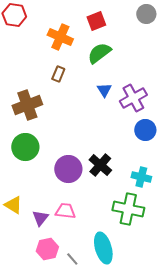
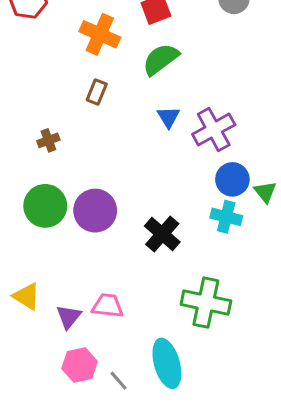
brown cross: (27, 105) -> (48, 140), size x0.5
purple circle: (68, 169) -> (95, 211), moved
cyan cross: (141, 177) -> (226, 217), moved

